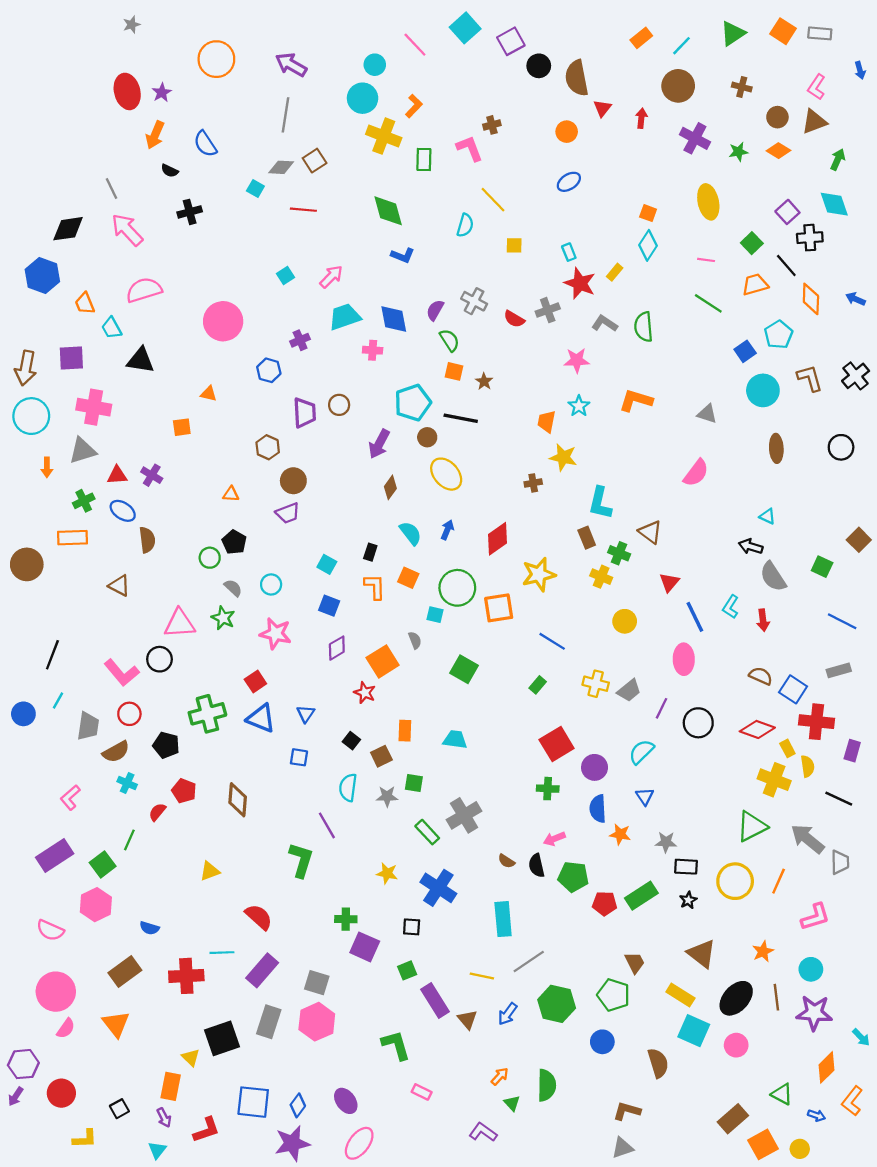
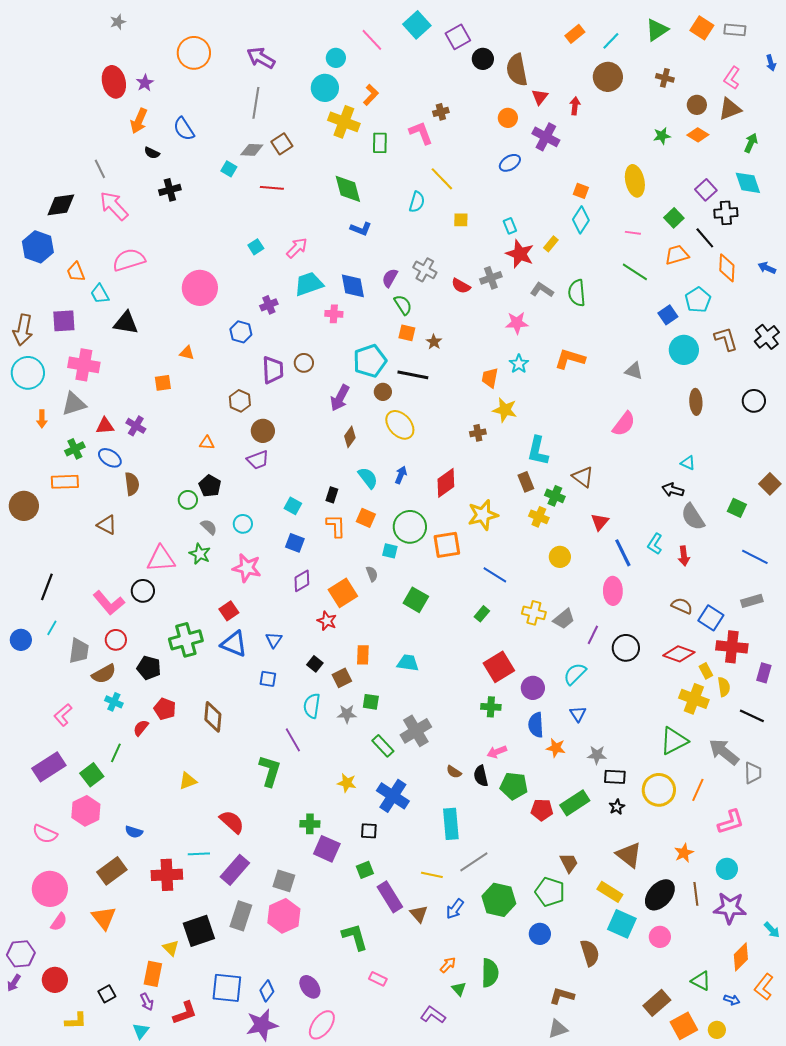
purple cross: (695, 138) -> (546, 137), moved

